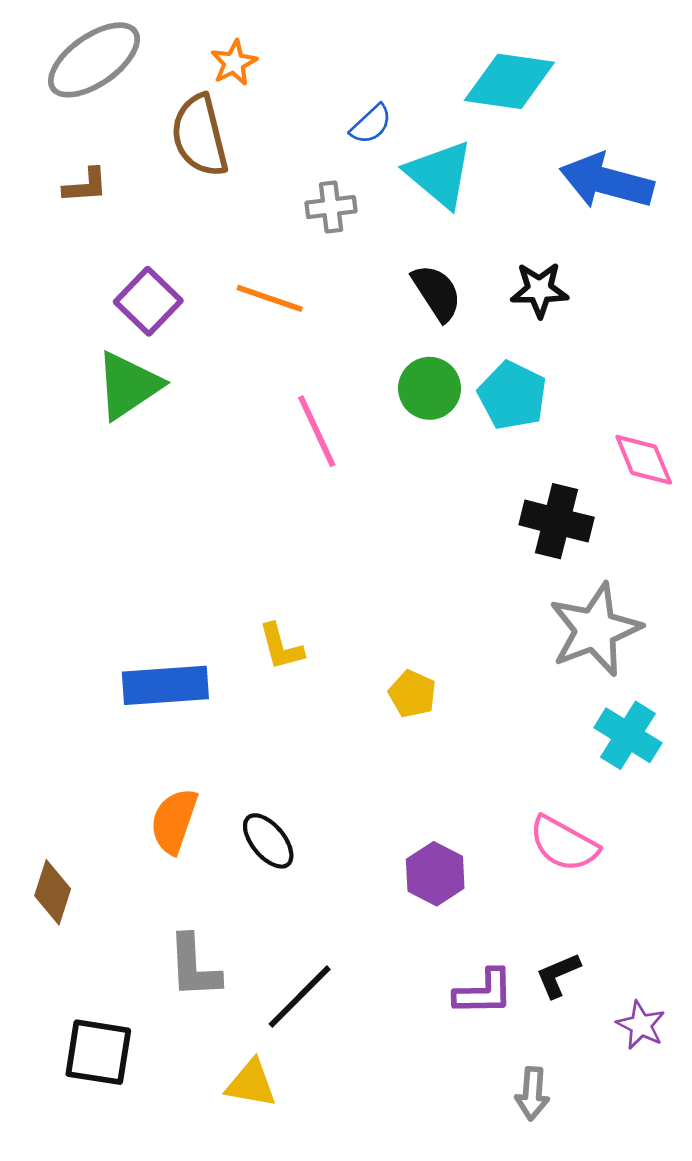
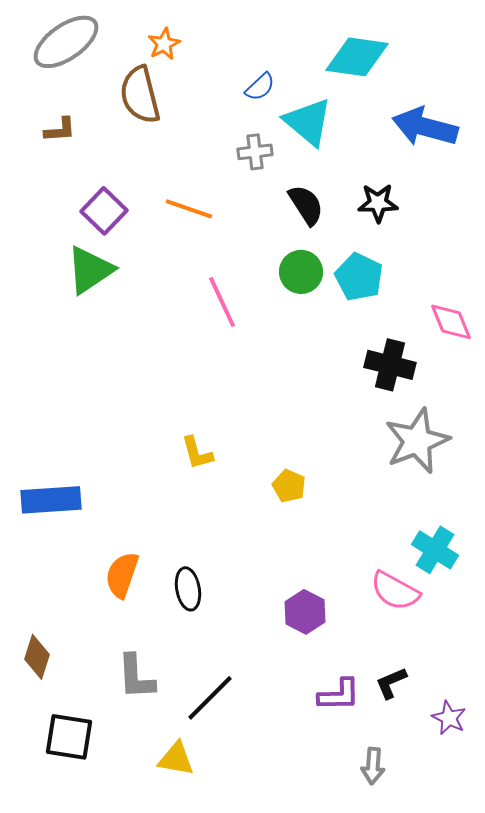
gray cross: (331, 207) -> (255, 152), moved
blue rectangle: (165, 685) -> (51, 500), moved
cyan cross: (628, 735) -> (435, 550), moved
black ellipse: (268, 841) -> (188, 589), turned 30
brown diamond: (53, 892) -> (37, 657), moved

